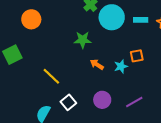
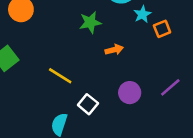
orange arrow: (97, 64) -> (114, 50), turned 144
cyan star: (121, 66) -> (142, 14), moved

